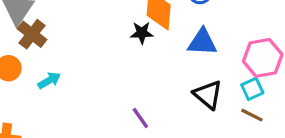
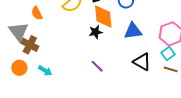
cyan arrow: (49, 80) -> (45, 71), turned 72
purple line: (140, 118) -> (97, 66), moved

